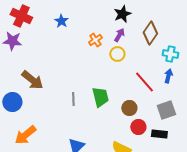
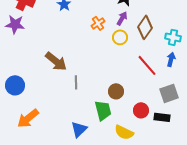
brown diamond: (150, 33) -> (145, 27), moved
brown arrow: (32, 80) -> (56, 61), moved
green trapezoid: (100, 97) -> (103, 110), moved
brown circle: (129, 108) -> (116, 91), moved

